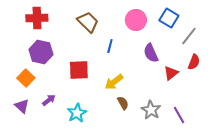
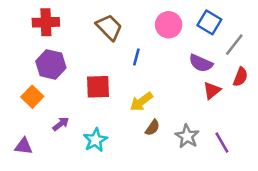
purple semicircle: (151, 53) -> (201, 63), moved, turned -42
brown semicircle: (123, 103) -> (152, 128), turned 64
purple triangle: (22, 106) -> (24, 146), moved, turned -35

